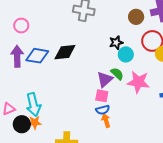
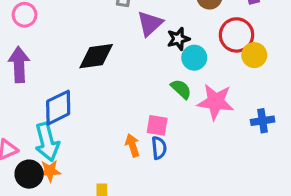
blue diamond: (37, 56) -> (58, 108), moved, turned -35
purple triangle: (105, 79) -> (150, 24), moved
blue semicircle: (103, 110) -> (159, 148), turned -80
orange arrow: (106, 121) -> (132, 145), moved

